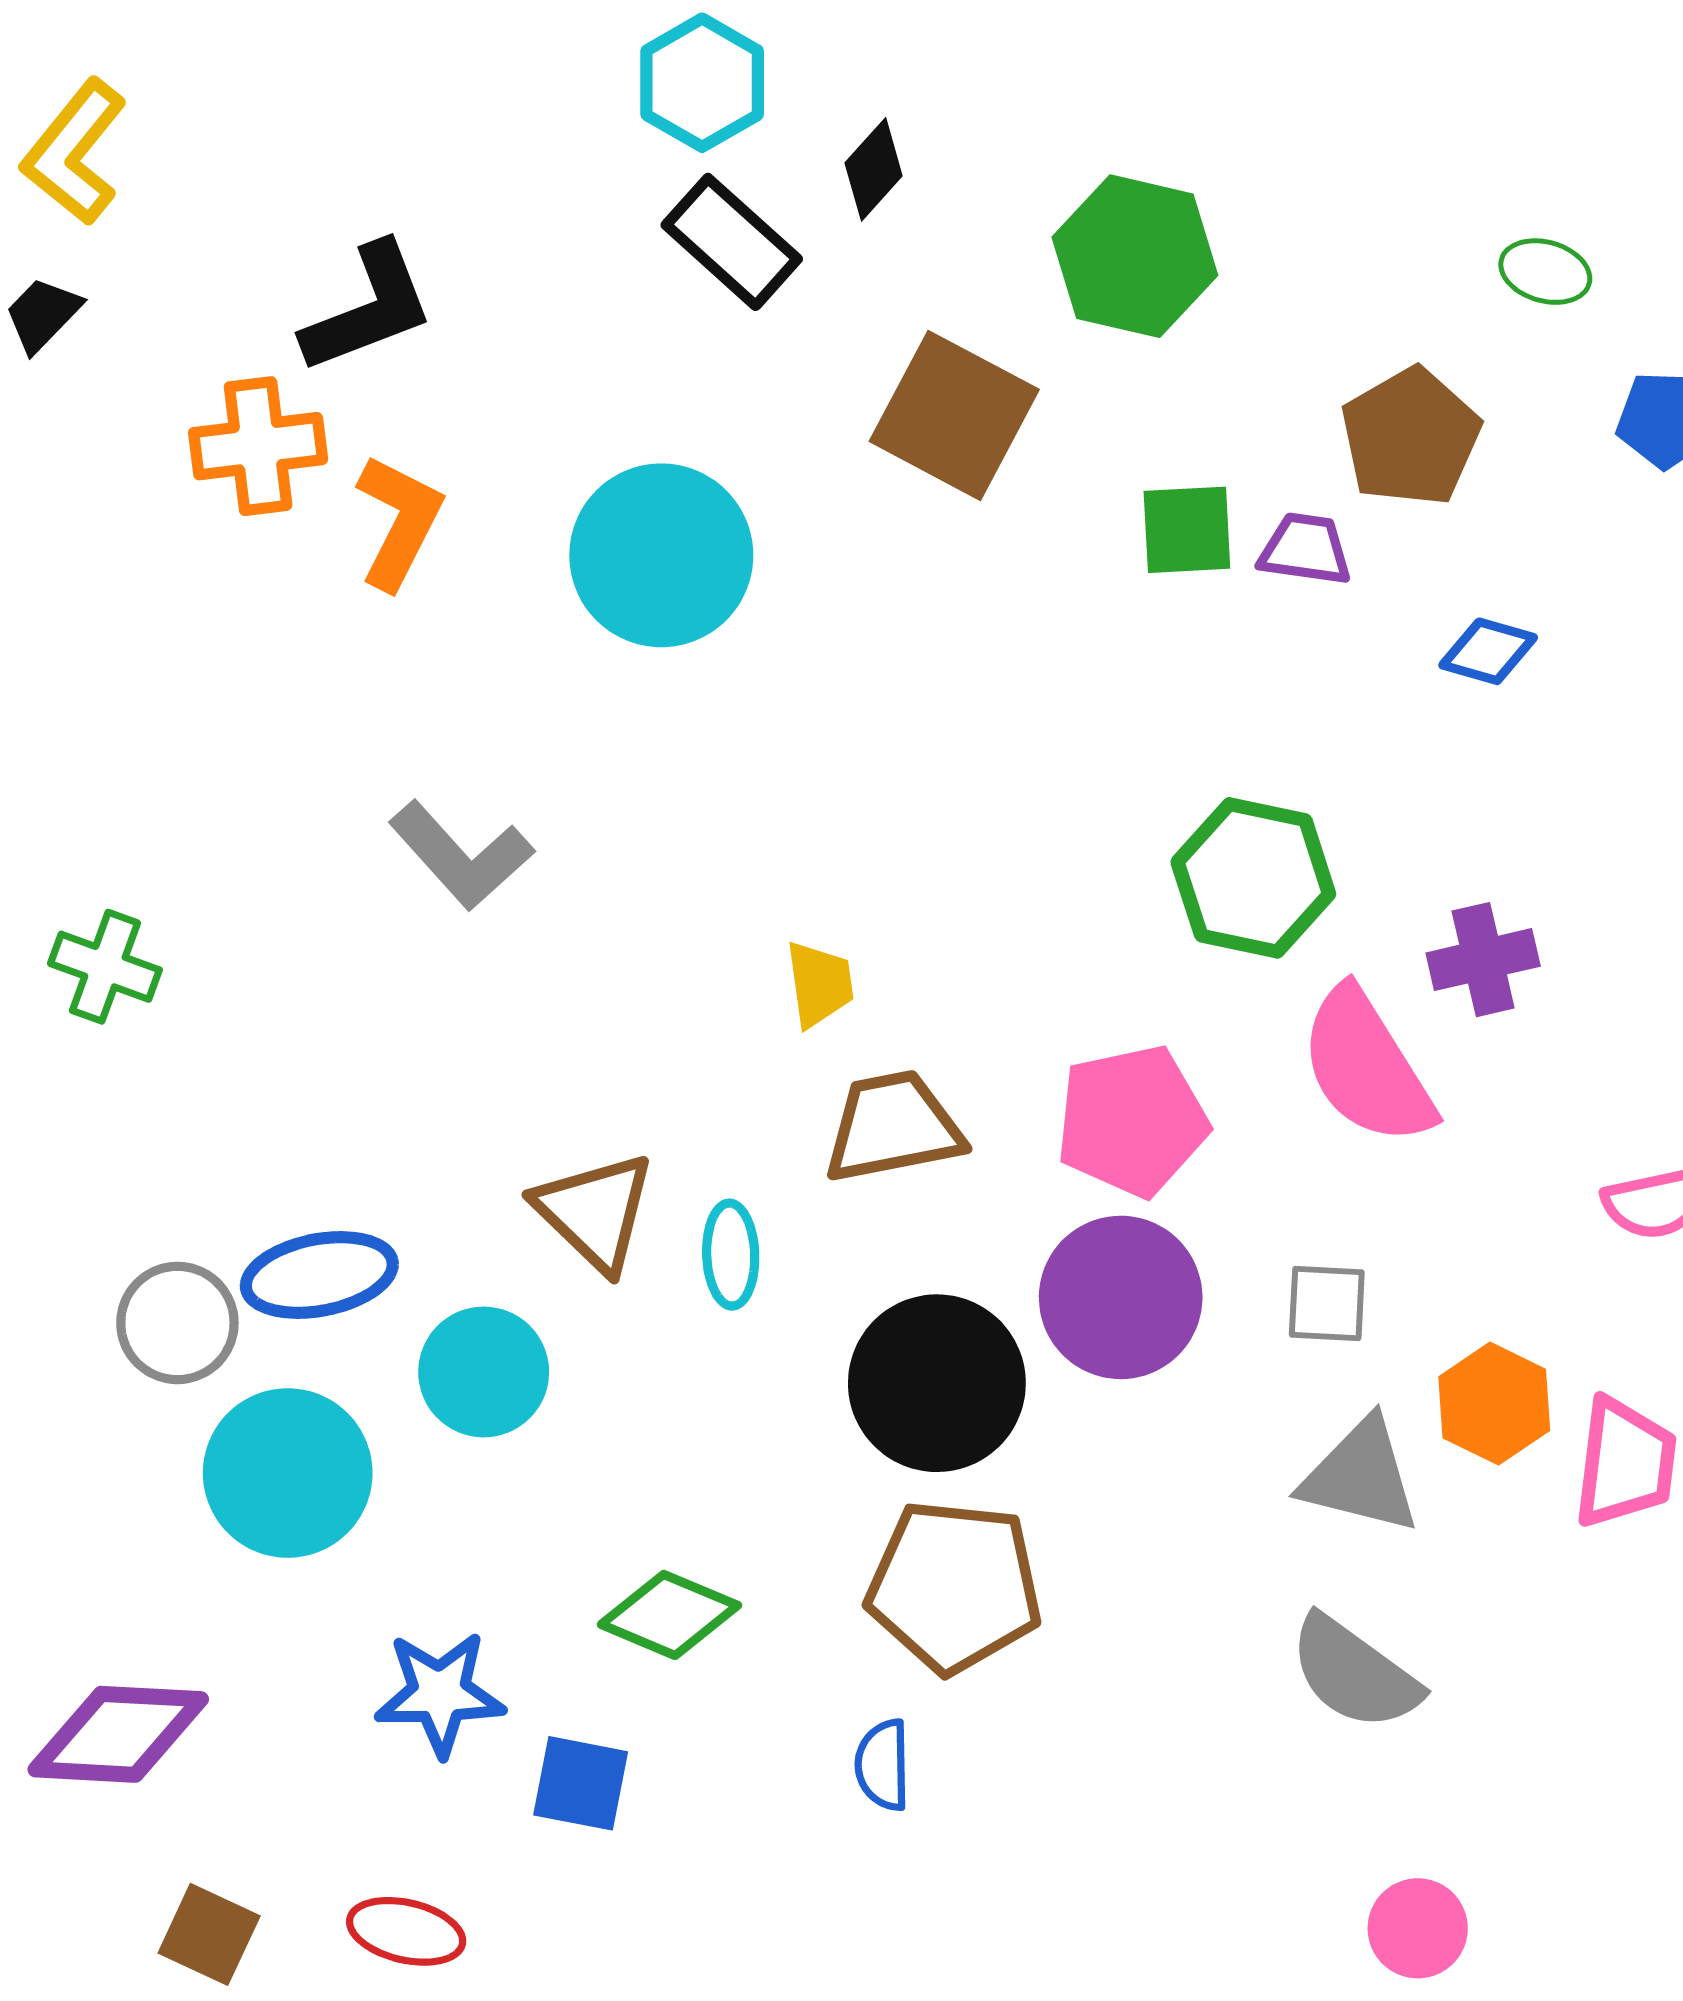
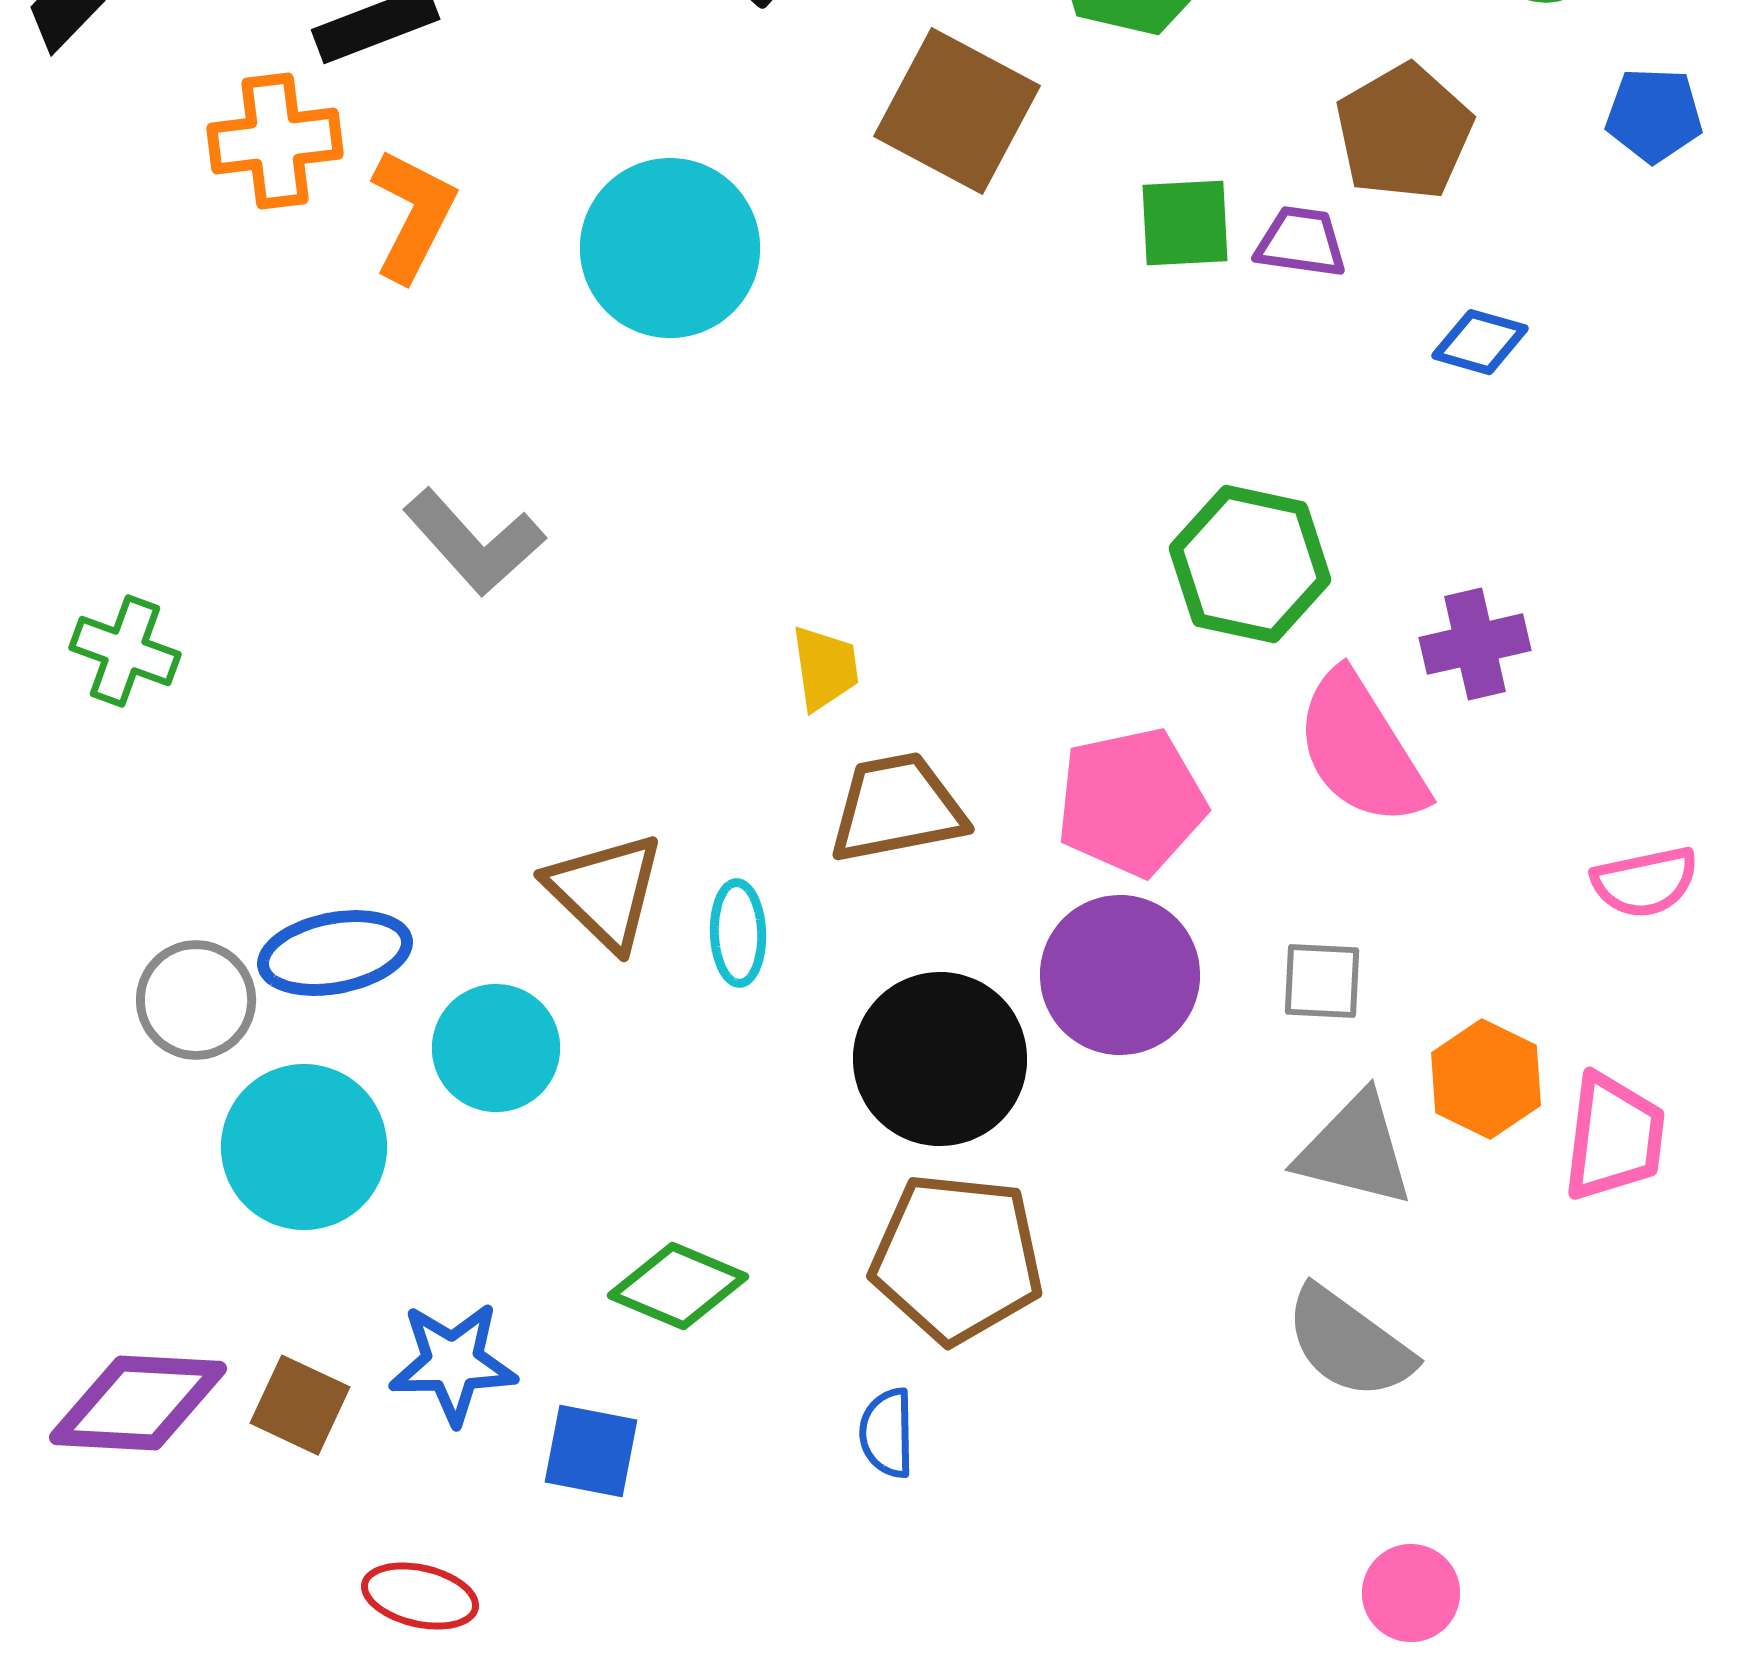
brown square: (209, 1934) -> (300, 1405), moved

